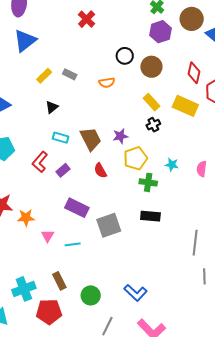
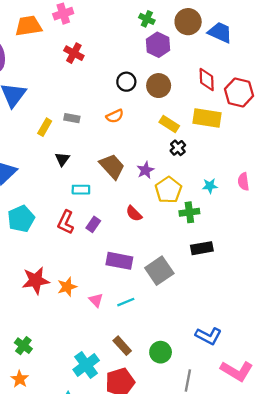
brown trapezoid: (91, 139) -> (112, 166), moved

